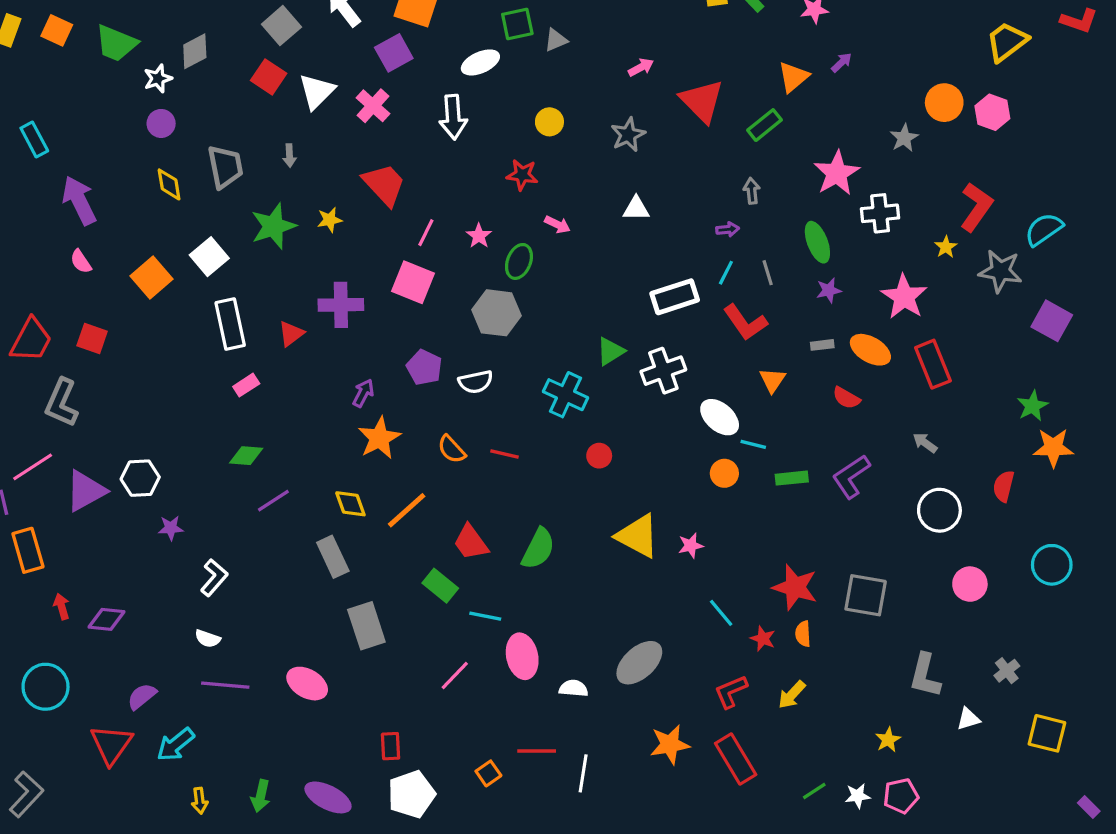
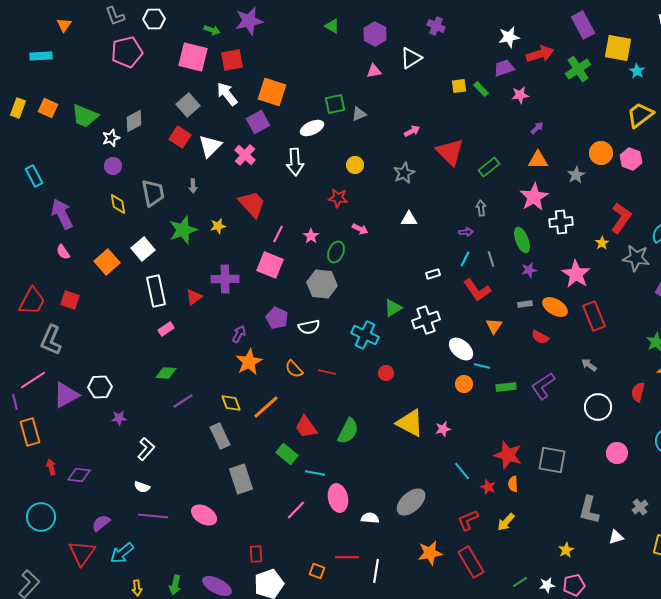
orange triangle: (793, 77) -> (538, 160), moved, turned 40
white rectangle: (675, 297) -> (433, 274), size x0.5
orange square: (488, 773) -> (317, 571), turned -35

